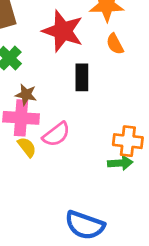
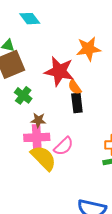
orange semicircle: (115, 44) -> (75, 87), moved
yellow semicircle: (27, 147) -> (43, 158), size x1.8

